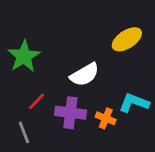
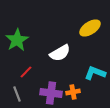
purple cross: (70, 113) -> (51, 93), moved
orange cross: (106, 118) -> (73, 92), moved, turned -32

